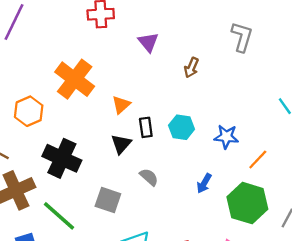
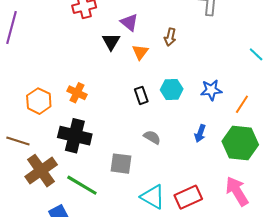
orange cross: (75, 79) -> (77, 93), moved, size x0.6
orange triangle: (121, 105) -> (140, 52), moved
black triangle: (121, 144) -> (111, 42), moved

